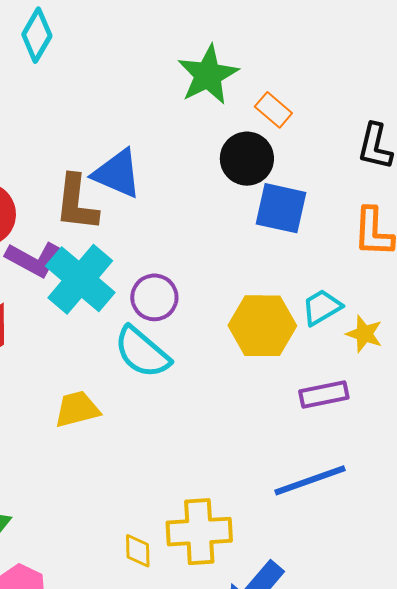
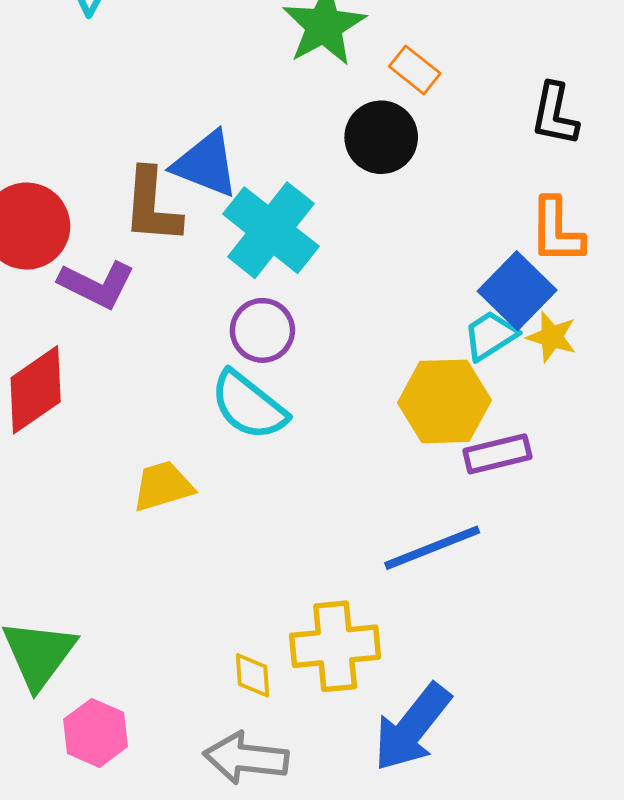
blue square: (281, 208) -> (517, 291), moved, turned 34
cyan cross: (80, 279) -> (271, 230), moved
yellow hexagon: (262, 326) -> (445, 401), moved
yellow star: (364, 334) -> (552, 337), moved
blue line: (310, 480) -> (432, 548), moved

